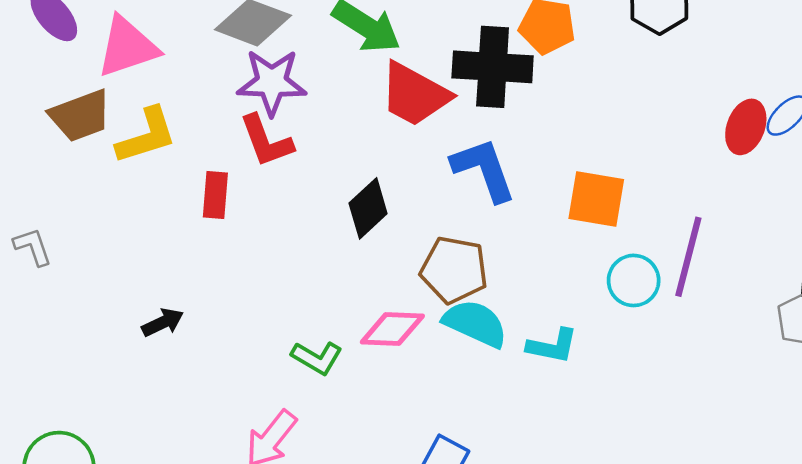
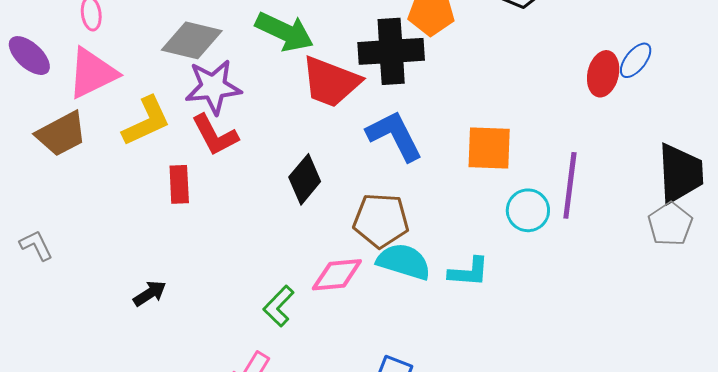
yellow L-shape: (146, 136) -> (146, 121), moved
green L-shape: (317, 358) -> (279, 306), turned 111

